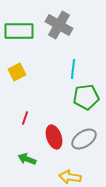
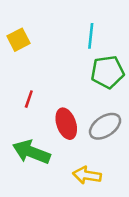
green arrow: (27, 159) -> (31, 152), size x1.6

